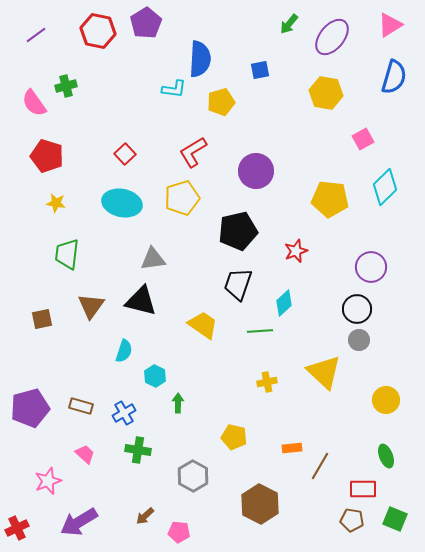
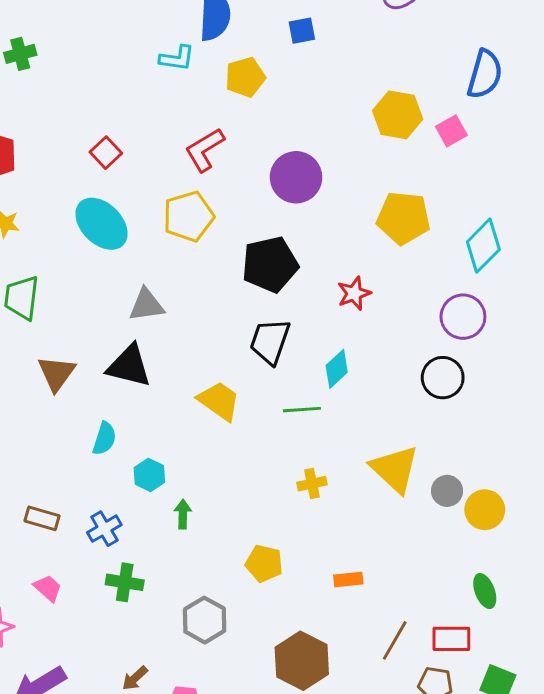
blue semicircle: (394, 77) -> (485, 74), moved
yellow hexagon: (326, 93) -> (398, 115), moved
cyan diamond: (385, 187) -> (483, 246), moved
cyan ellipse: (122, 203) -> (101, 224), turned 33
gray circle: (359, 340) -> (447, 491), moved
brown line: (320, 466) -> (395, 640), moved

